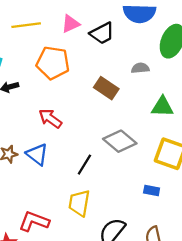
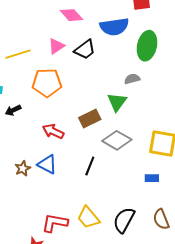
gray semicircle: (140, 68) -> (132, 79), moved
brown rectangle: (106, 88) -> (90, 119), moved, turned -50
green triangle: (162, 107) -> (117, 102), moved, turned -45
yellow trapezoid: (79, 203) -> (88, 218), moved, turned -40

